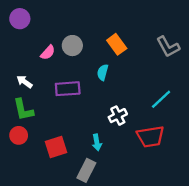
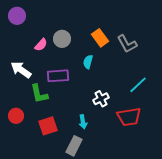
gray L-shape: (168, 47) -> (127, 44), moved
white arrow: (24, 82) -> (21, 70), size x1.5
green L-shape: (23, 110) -> (39, 94), moved

